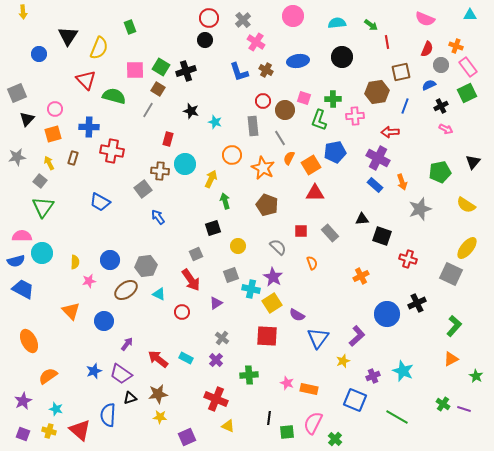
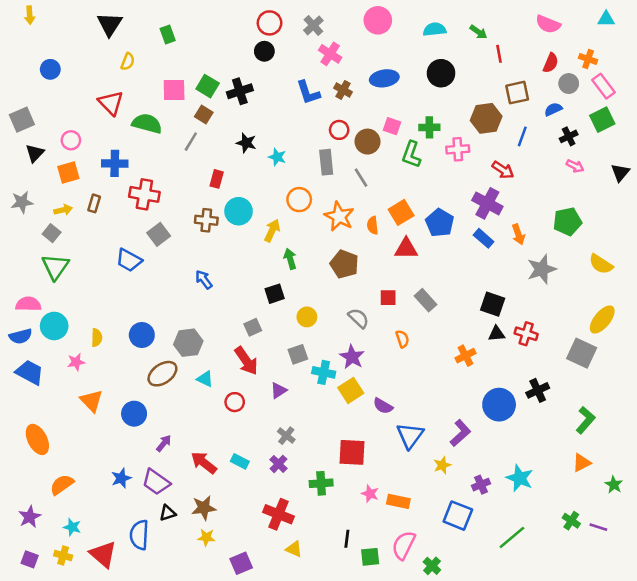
black triangle: (68, 36) -> (110, 24), moved
yellow semicircle: (99, 48) -> (128, 62), size x0.6
red arrow: (390, 132) -> (503, 170), turned -144
blue pentagon: (335, 152) -> (440, 223), moved, turned -30
orange semicircle: (289, 158) -> (373, 225), moved, turned -32
black triangle: (473, 162) -> (620, 173), moved
yellow arrow: (49, 163) -> (63, 210), turned 104
gray square: (143, 189) -> (159, 234), moved
black triangle: (362, 219) -> (496, 334), moved
pink star: (89, 281) -> (76, 362), moved
red square: (267, 336) -> (352, 452), moved
green line: (397, 417) -> (512, 537), turned -70

